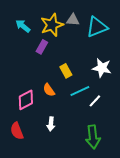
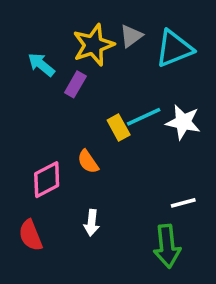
gray triangle: (73, 20) -> (131, 36), turned -40
cyan arrow: (23, 26) -> (41, 65), moved
cyan line: (80, 91) -> (144, 117), moved
white line: (95, 101) -> (183, 203), moved, turned 32

